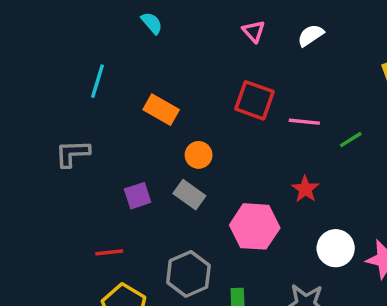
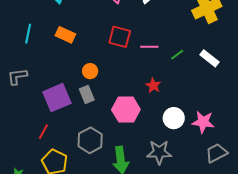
orange rectangle: (161, 110) -> (65, 35), moved
gray rectangle: (189, 195) -> (87, 94), turned 36
purple square: (138, 196) -> (57, 98), size x1.8
red line: (109, 252) -> (43, 132), turned -49

